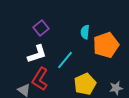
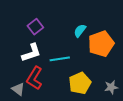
cyan semicircle: (85, 32) -> (80, 31), turned 32
cyan line: (65, 60) -> (60, 59), turned 42

